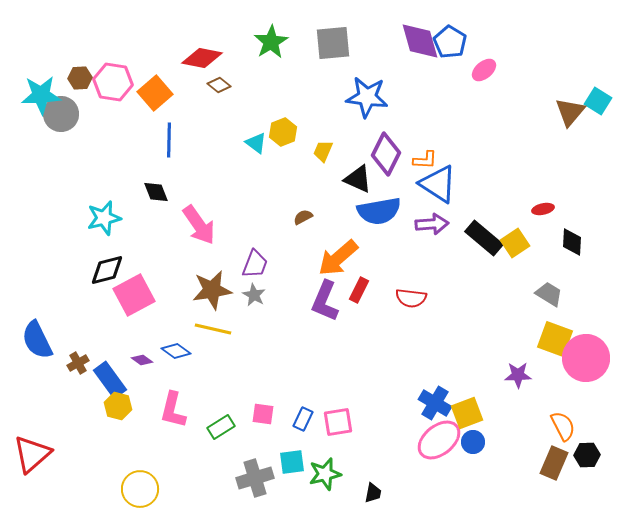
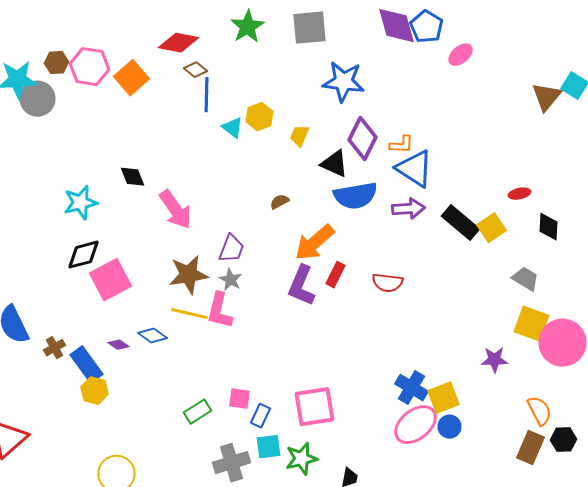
blue line: (169, 140) -> (206, 95), moved
pink L-shape: (173, 410) -> (220, 311), moved
blue rectangle: (303, 419) -> (260, 416), moved
pink square: (338, 422) -> (314, 407), size x1.4

